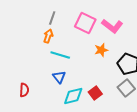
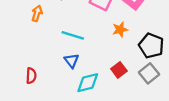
orange arrow: (48, 36) -> (37, 13), moved
red square: (95, 93) -> (119, 70), moved

